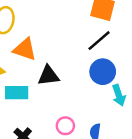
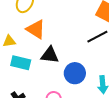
blue circle: (103, 72) -> (75, 73), moved

